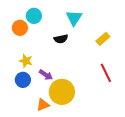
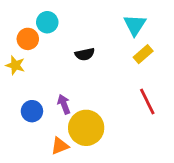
cyan triangle: (74, 18) -> (135, 25), moved
yellow star: (26, 61) -> (15, 65), moved
purple arrow: (46, 75) -> (64, 104), turned -144

